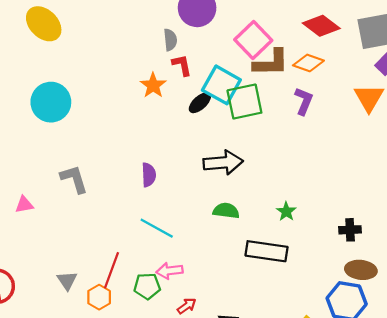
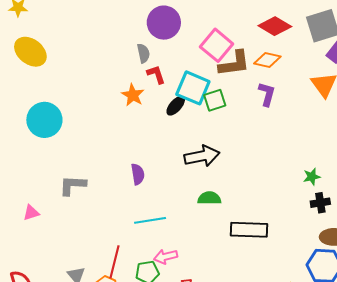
green square: (244, 102) -> (215, 100), size x0.7
gray L-shape: (74, 179) -> (73, 185), turned -64
green star: (286, 212) -> (312, 177), moved, turned 30
cyan line: (157, 228) -> (150, 220), turned -32

